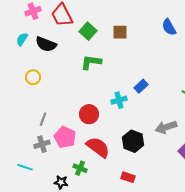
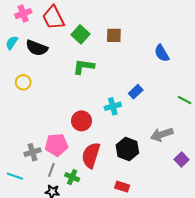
blue semicircle: (169, 27) -> (162, 53), moved
gray line: (43, 119) -> (51, 170), moved
pink pentagon: (65, 137) -> (56, 145), turned -30
red semicircle: (98, 147) -> (91, 155), turned -110

